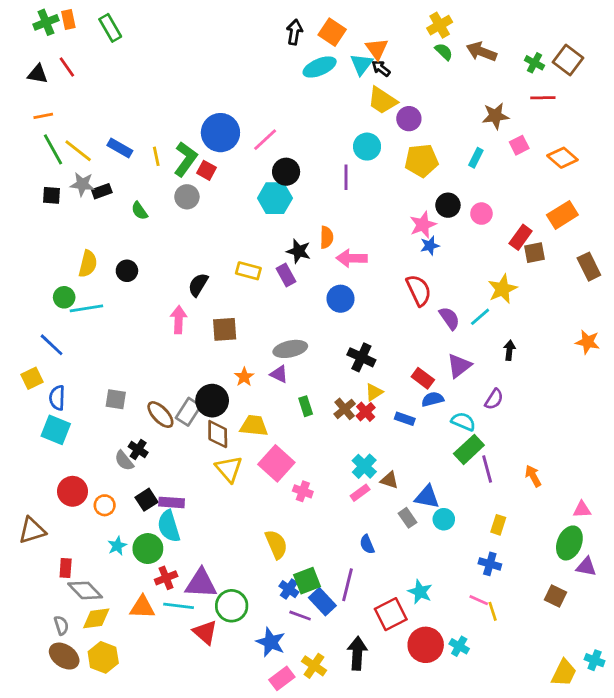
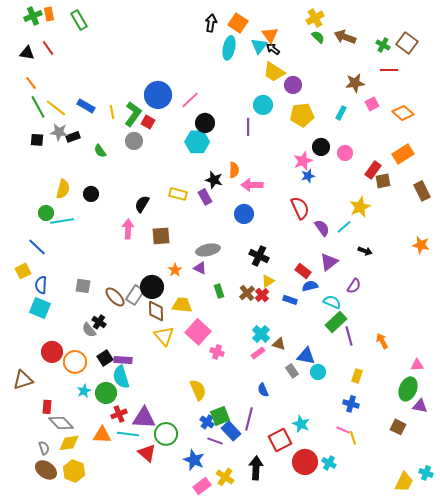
cyan ellipse: (320, 67) -> (229, 48), turned -55
orange line: (43, 116) -> (31, 83), turned 64
black arrow: (509, 350) -> (365, 251), turned 104
orange circle: (105, 505) -> (75, 362), size x1.5

